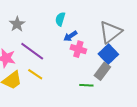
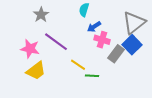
gray rectangle: (102, 71) -> (116, 54), moved
yellow line: (35, 74) -> (78, 65), moved
green line: (86, 85) -> (92, 76), moved

